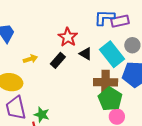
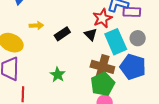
red star: (68, 37) -> (102, 18), moved
green star: (42, 115) -> (58, 75), moved

